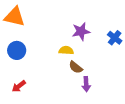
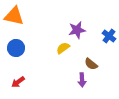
yellow semicircle: (66, 50) -> (63, 48), turned -40
brown semicircle: (76, 67) -> (91, 64), moved

